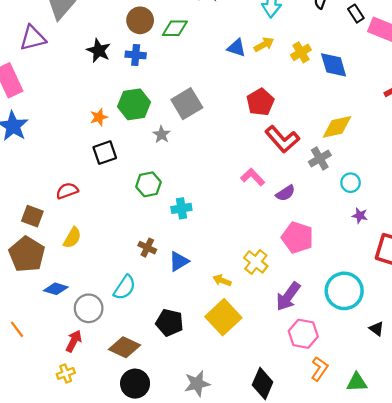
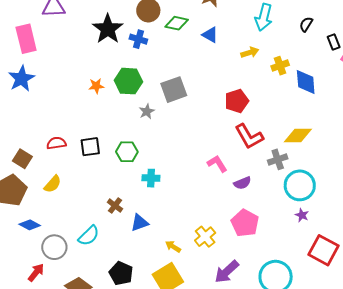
blue triangle: (236, 48) -> (210, 35), moved
black star: (99, 51) -> (108, 29), size x1.4
black square: (105, 153) -> (90, 147), moved
cyan circle: (351, 183) -> (300, 185), size x1.8

